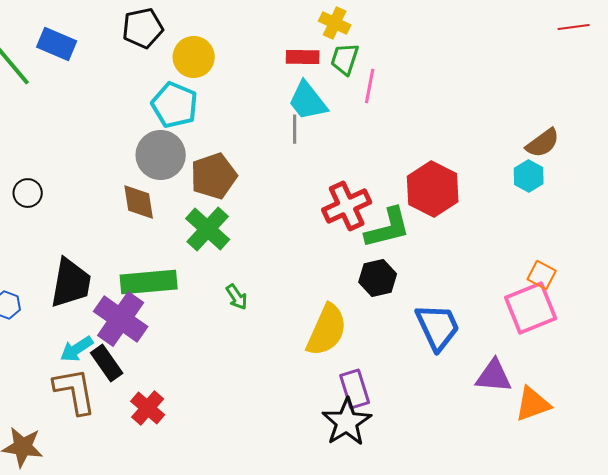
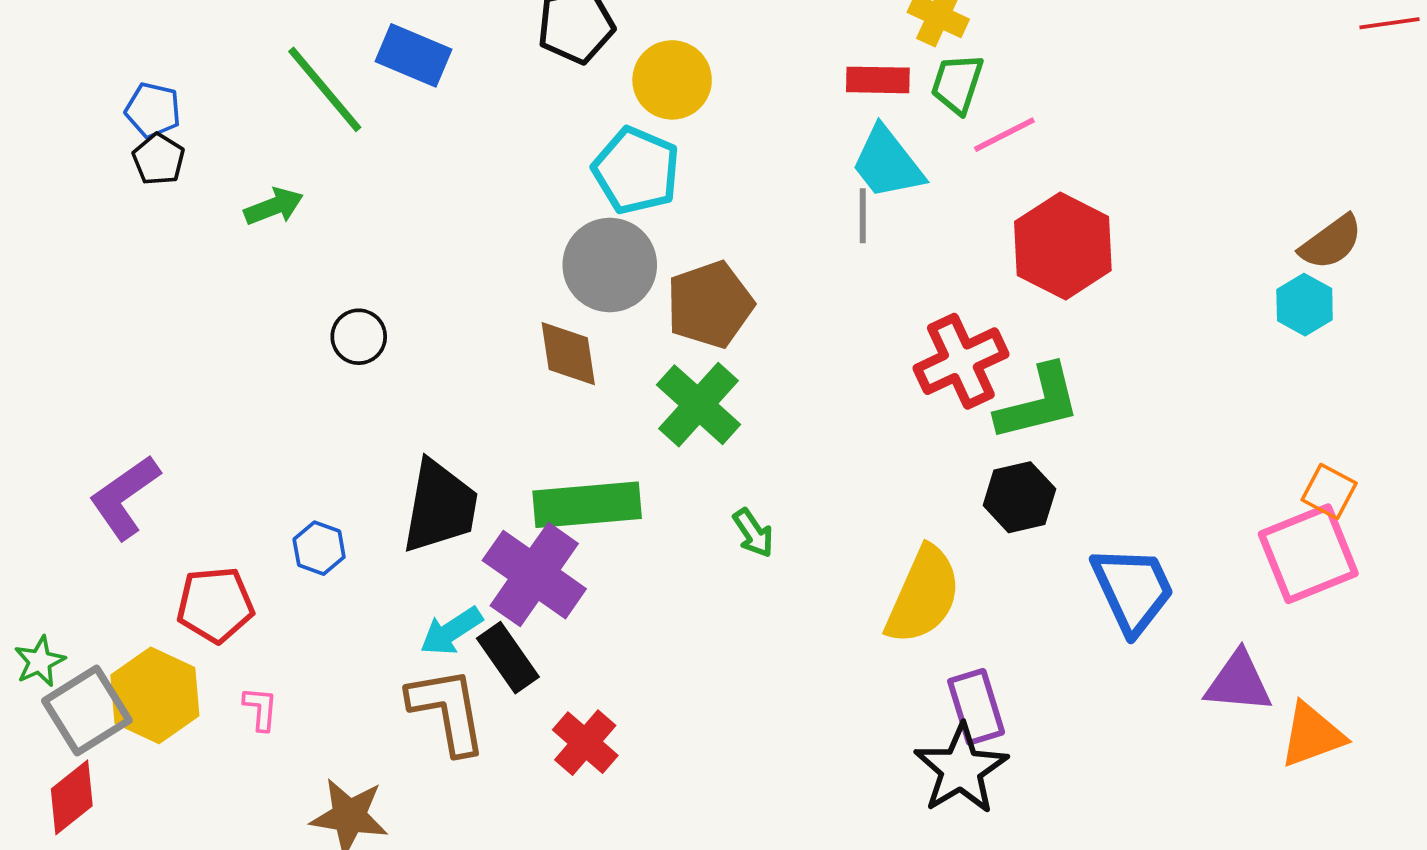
pink line: (370, 86) -> (1004, 135), turned 52
red hexagon: (433, 189) -> (1063, 246), moved

